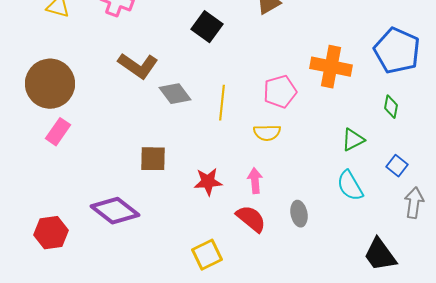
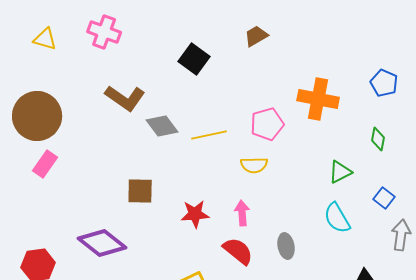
blue pentagon: (397, 51) -> (384, 83), size x0.6
yellow line: (222, 103) -> (209, 135), turned 72

